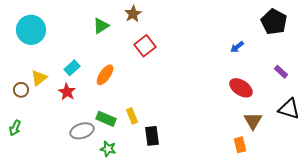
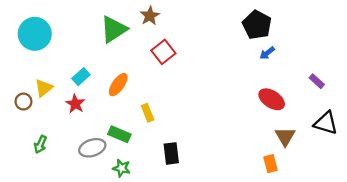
black pentagon: (274, 22) -> (257, 25), moved
green triangle: (101, 26) -> (114, 29), size x1.5
yellow rectangle: (132, 116) -> (148, 113), moved
green arrow: (15, 128) -> (40, 144), moved

